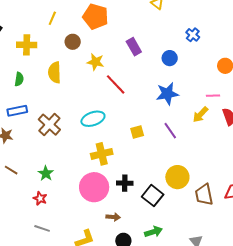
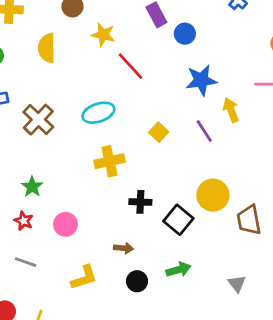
blue circle: (170, 58) -> (185, 34), moved
yellow arrow: (200, 115) -> (231, 110), moved, turned 114
yellow square: (137, 132) -> (159, 132), turned -32
pink circle: (94, 187) -> (65, 224), moved, size x0.6

